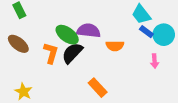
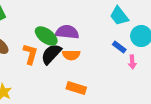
blue rectangle: (146, 32) -> (119, 47), moved
orange semicircle: (115, 46) -> (71, 55), moved
orange rectangle: (98, 88) -> (76, 88), turned -30

